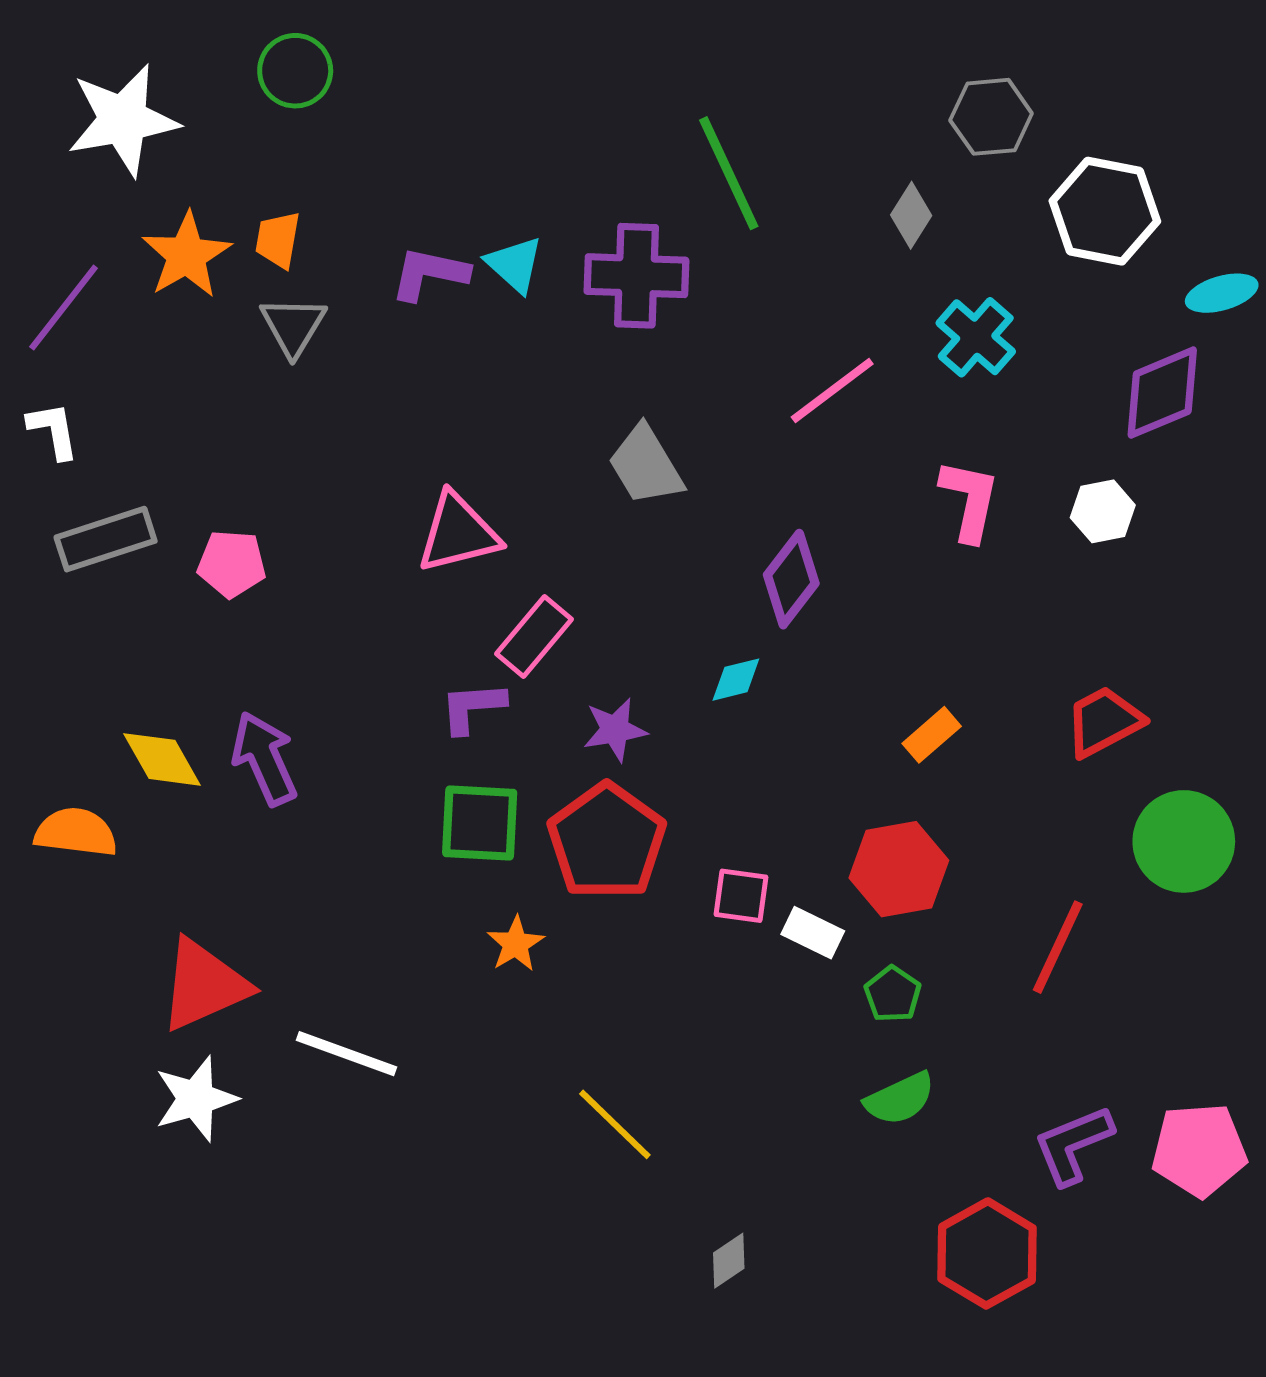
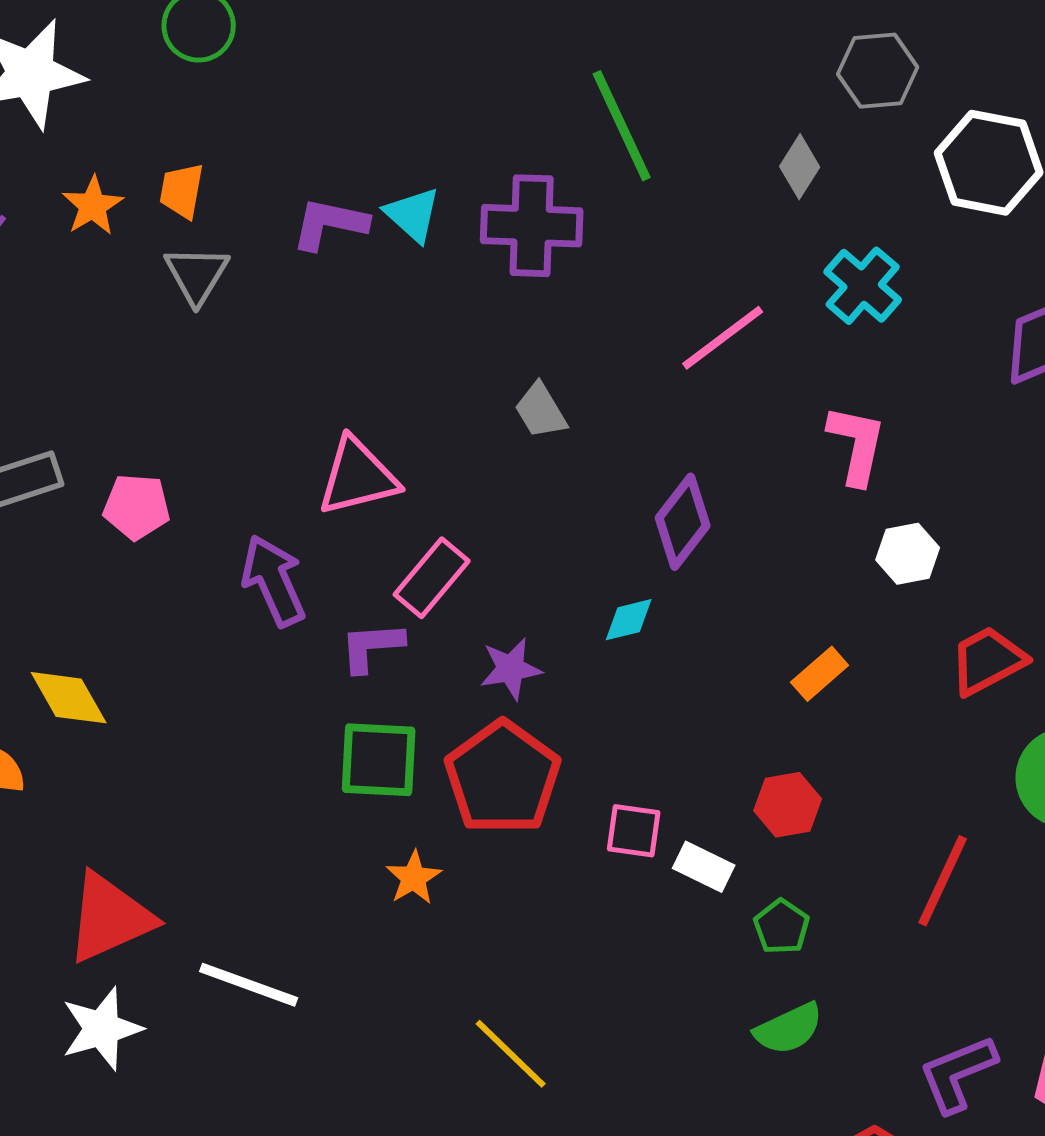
orange star: (187, 255) -> (93, 206), size x0.7
gray trapezoid: (646, 465) -> (541, 411), size x0.7
white hexagon: (1103, 511) -> (908, 554), moved
purple arrow: (264, 758) -> (274, 581), moved
red hexagon: (899, 869) -> (788, 805), size x0.7

